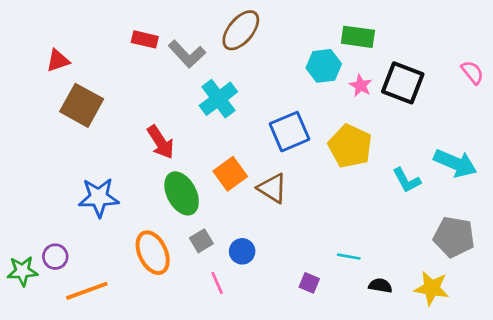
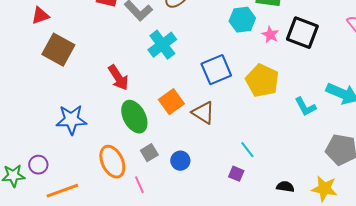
cyan line: (349, 257) -> (247, 150), moved, turned 42
pink line: (217, 283) -> (139, 185), moved
purple square: (309, 283) -> (236, 174), moved

